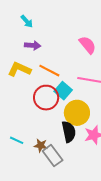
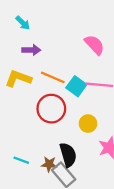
cyan square: (63, 91) -> (76, 86), moved
yellow circle: (77, 113) -> (88, 124), size x0.6
black semicircle: (69, 132) -> (68, 155), moved

